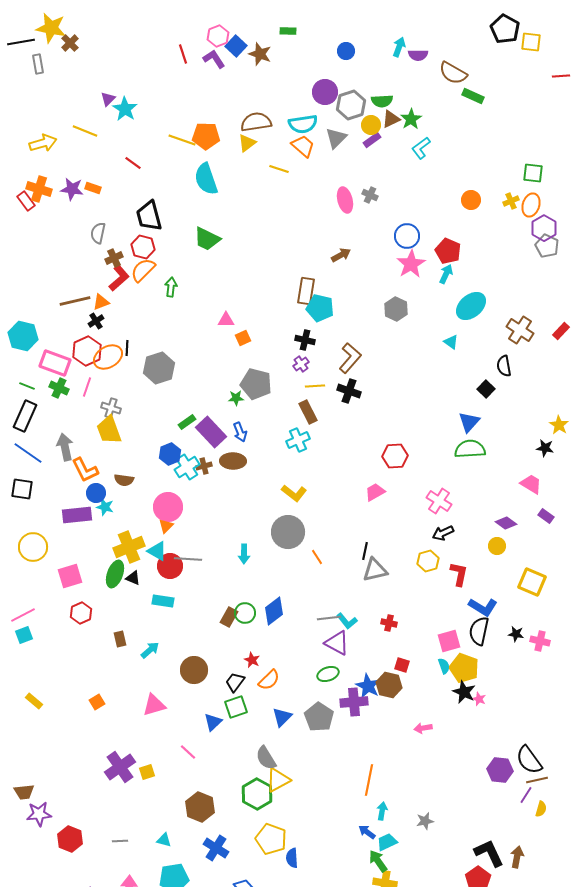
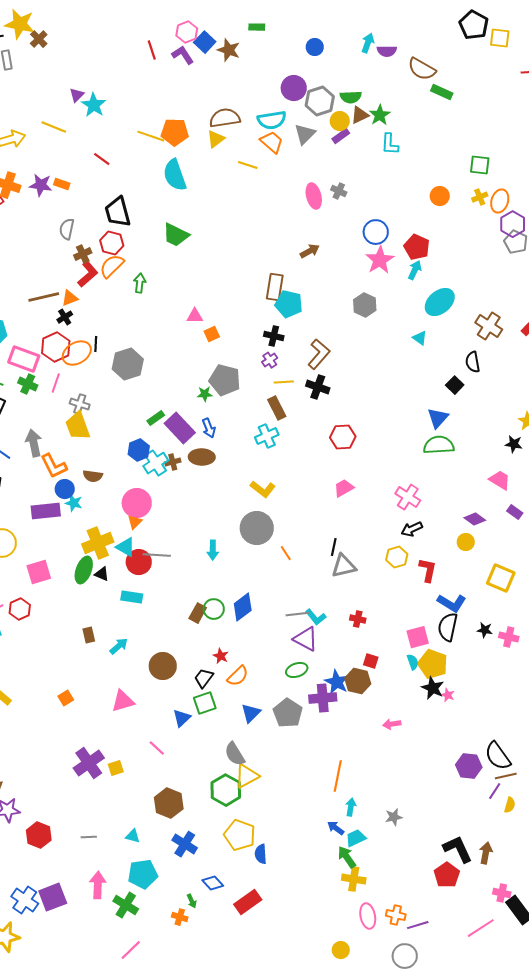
cyan L-shape: (421, 148) -> (390, 144), turned -50
green square: (533, 173) -> (480, 165), moved
red hexagon: (395, 456) -> (343, 437), moved
red hexagon: (81, 613) -> (20, 609), moved

